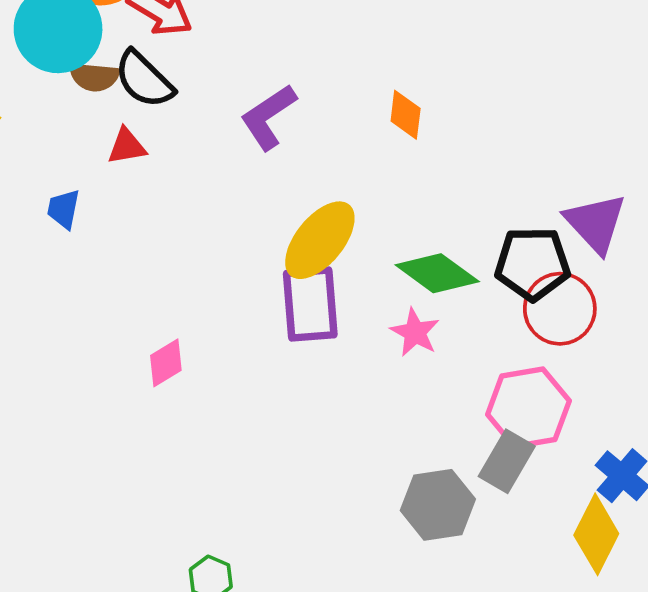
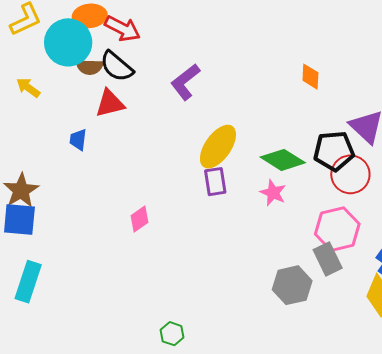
orange diamond: (406, 115) -> (310, 77), moved
red triangle: (127, 146) -> (110, 103), size x1.4
purple rectangle: (310, 304) -> (215, 182), size x0.7
gray rectangle: (507, 461) -> (328, 259), turned -52

